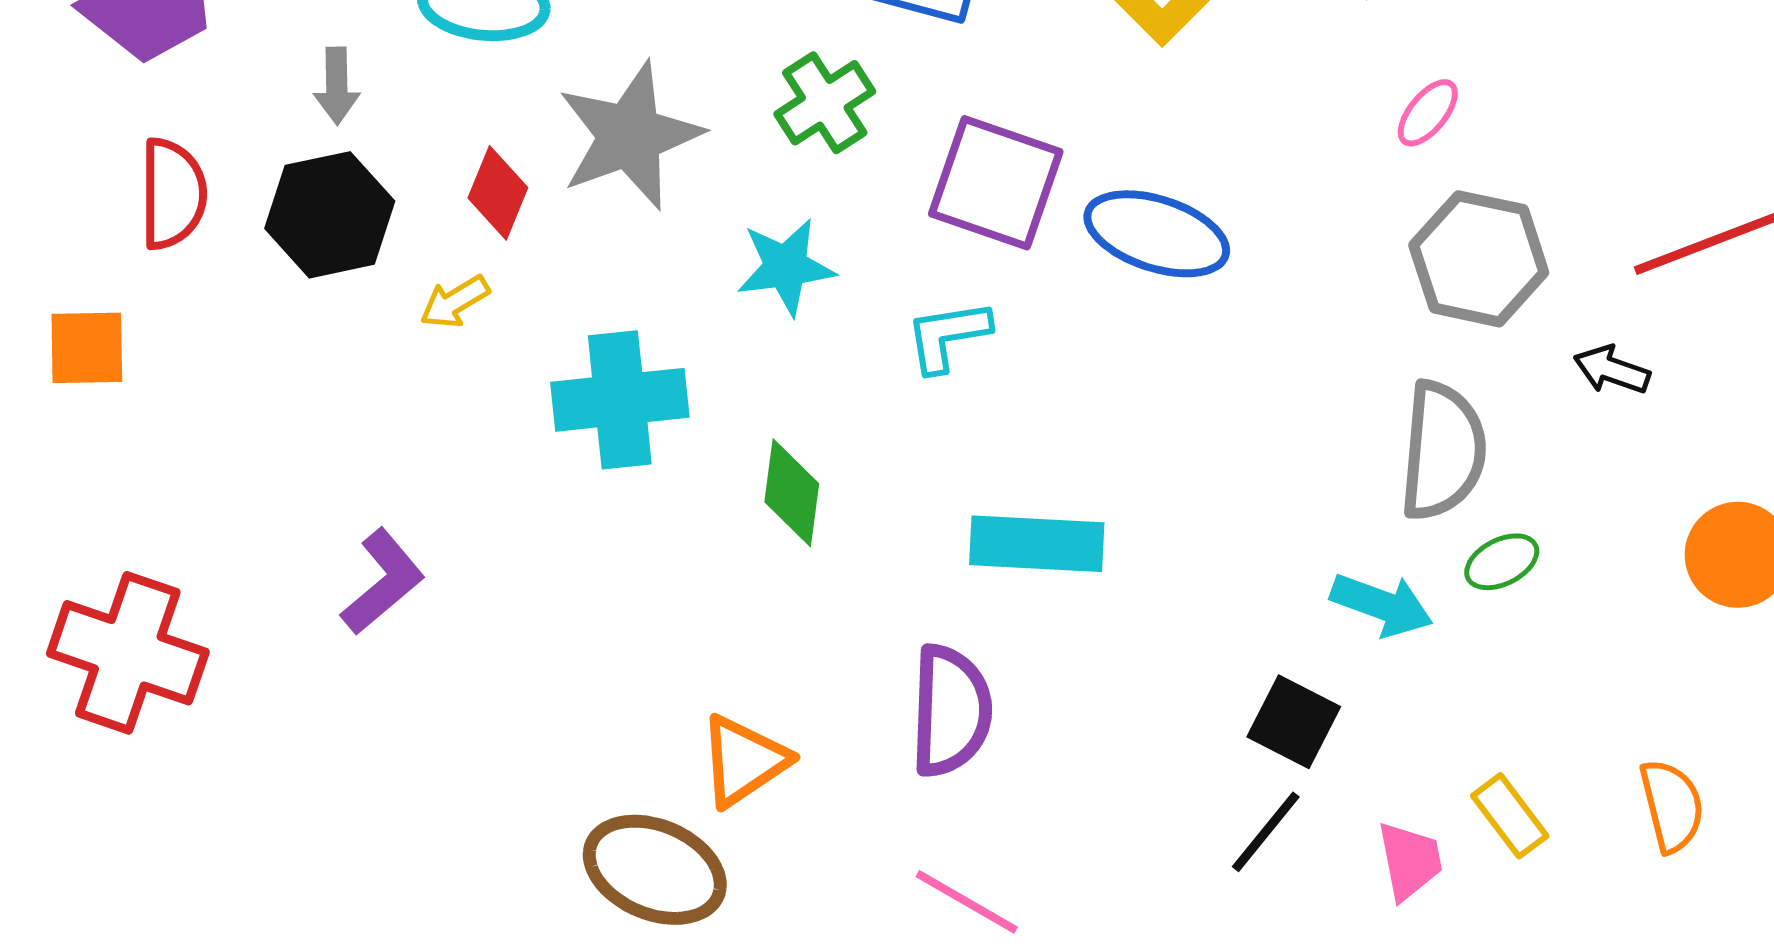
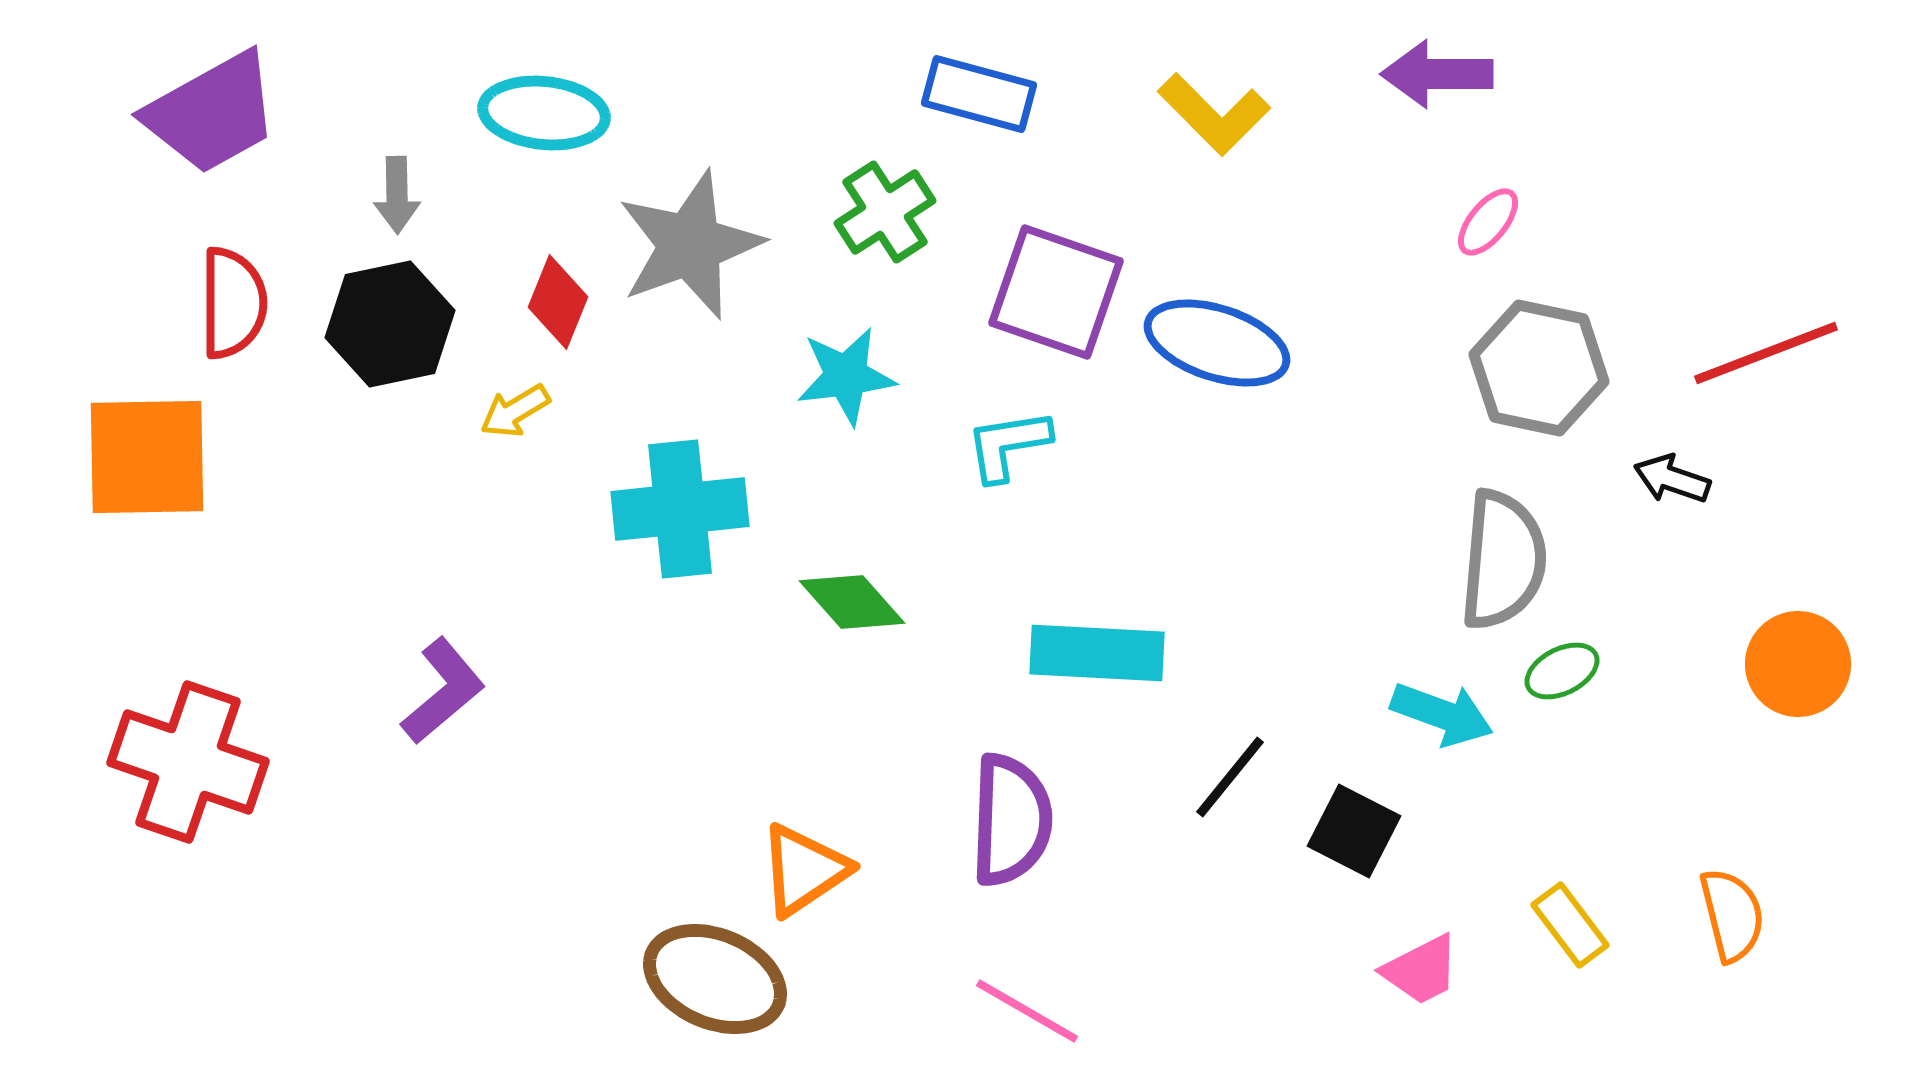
orange square: (87, 348) -> (147, 457), size x1.6
green diamond: (792, 493) -> (852, 602), turned -49
black line: (1266, 832) -> (1230, 777), moved
pink trapezoid: (1410, 861) -> (1421, 970), moved, turned 74

